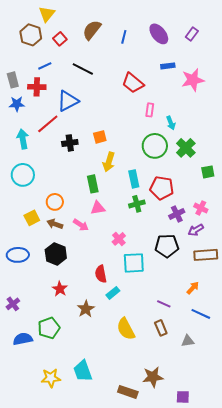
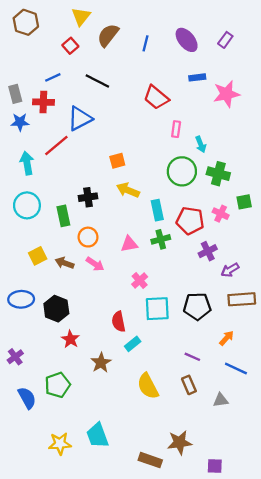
yellow triangle: (47, 14) -> (81, 16), moved
brown hexagon: (31, 35) -> (26, 22), moved
black cross: (70, 143) -> (88, 197), moved
green cross: (186, 148) -> (218, 174), turned -30
yellow arrow: (109, 162) -> (128, 190), turned 96
green rectangle: (93, 184) -> (63, 216), moved
orange circle: (55, 202) -> (88, 237), moved
pink triangle: (98, 208) -> (129, 244), moved
pink cross: (201, 208) -> (221, 214), moved
black pentagon: (167, 246) -> (197, 306), moved
black hexagon: (56, 254) -> (56, 309), moved
blue semicircle: (23, 339) -> (27, 398), turned 72

